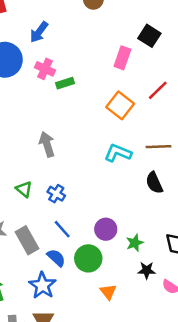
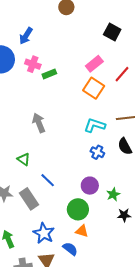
pink rectangle: (122, 58) -> (94, 64), moved, turned 36
blue cross: (56, 194) -> (97, 152), moved
blue line: (62, 229) -> (48, 180), moved
blue semicircle: (56, 258) -> (70, 249), moved
orange triangle: (108, 292) -> (82, 231), moved, turned -32

